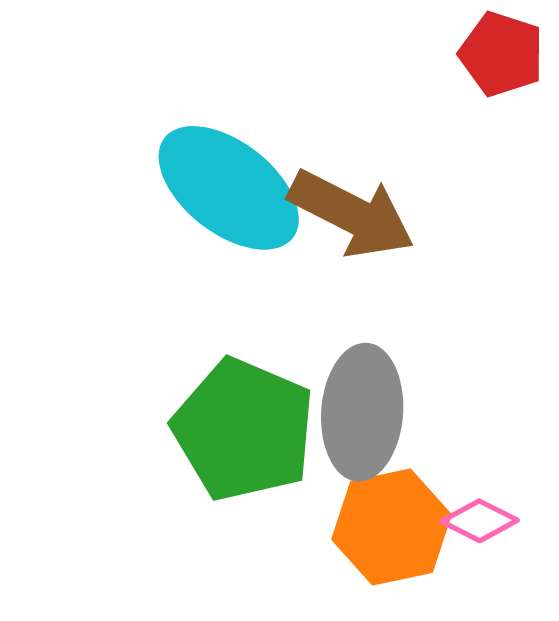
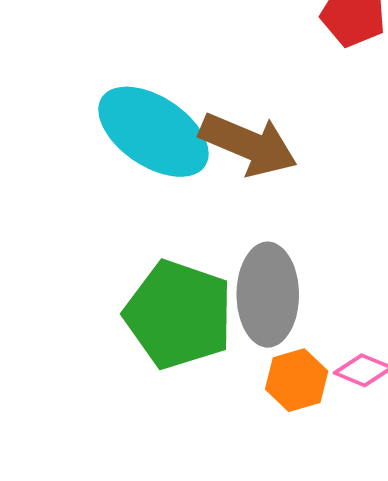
orange hexagon: (391, 527) -> (297, 380), size x0.7

